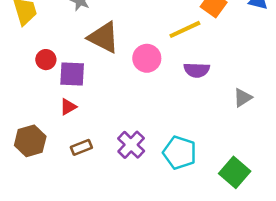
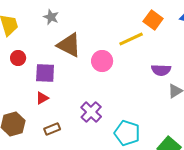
red circle: (46, 60) -> (18, 58), moved
purple semicircle: (197, 70) -> (161, 70), moved
purple cross: (131, 145) -> (91, 112), moved

